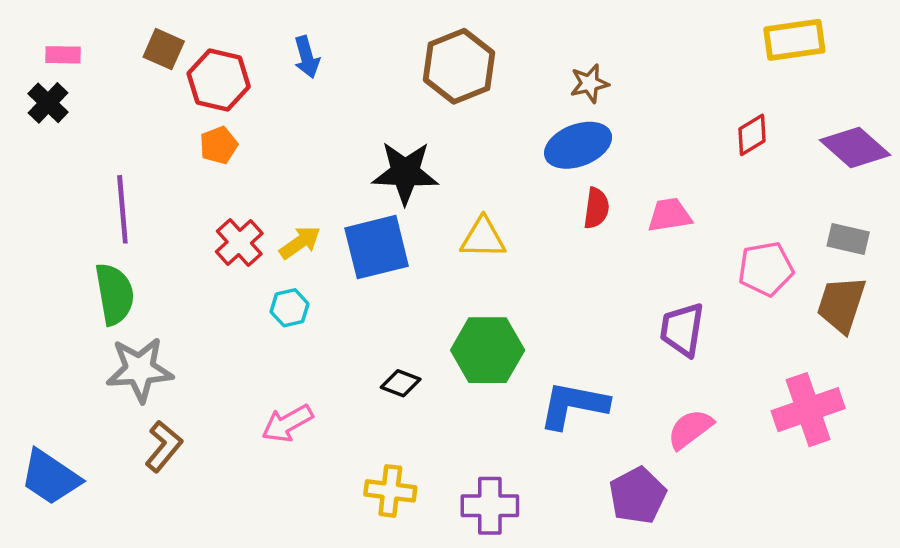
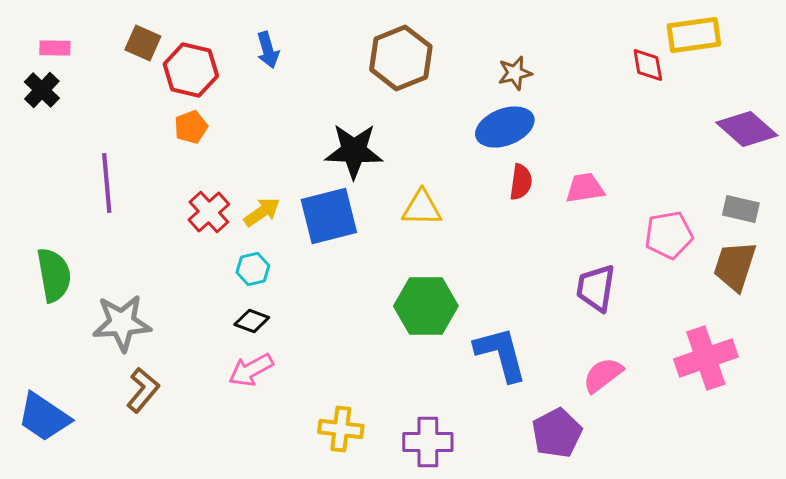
red diamond: (752, 135) -> (648, 65), moved, turned -69
green semicircle: (114, 294) -> (54, 275), moved
black diamond: (401, 383) -> (252, 321), moved
blue L-shape: (573, 405) -> (501, 354), turned 64

